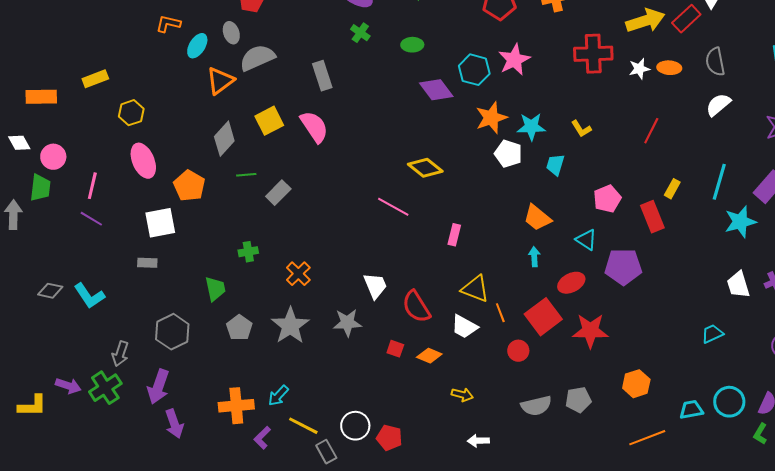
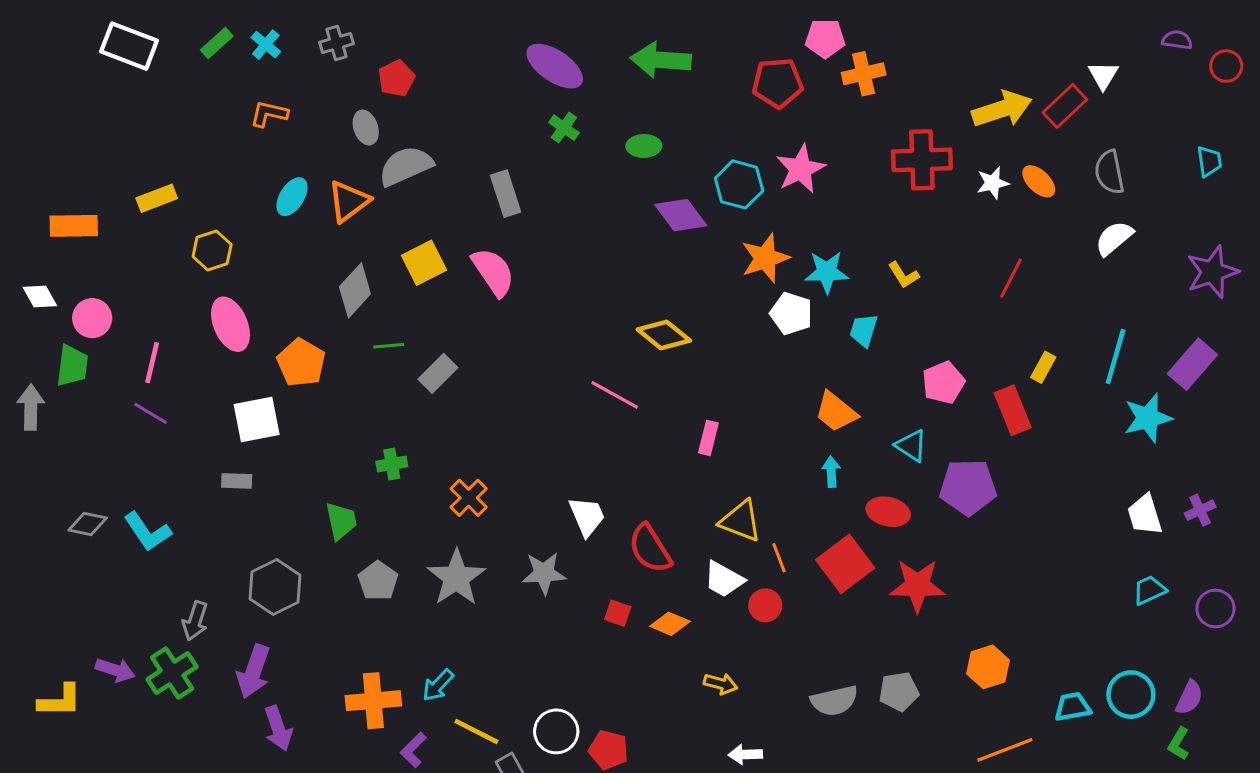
cyan ellipse: (197, 46) -> (292, 197), moved
orange ellipse: (669, 68) -> (1039, 181), turned 40
red ellipse: (571, 283) -> (888, 512), turned 40
cyan trapezoid: (712, 334) -> (1149, 590), moved
red circle: (518, 351) -> (765, 605), moved

